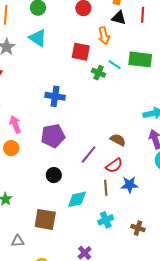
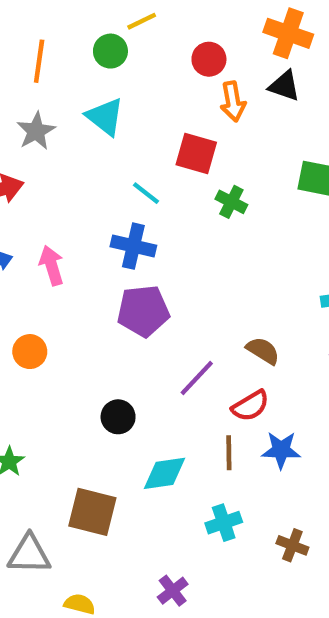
orange arrow: (104, 36) -> (233, 102), moved
cyan line: (115, 65) -> (146, 193), moved
pink arrow: (15, 124) -> (52, 265), moved
purple pentagon: (53, 136) -> (143, 311), moved
gray triangle: (18, 241) -> (29, 554), size x1.5

